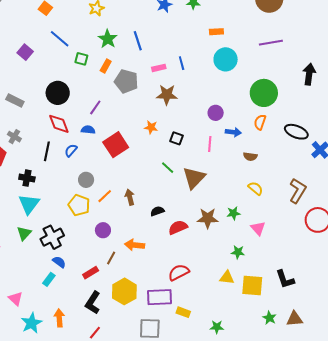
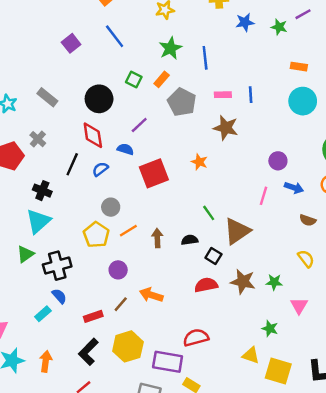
green square: (81, 59) -> (134, 79), moved
black square: (177, 138) -> (213, 256), moved
black semicircle: (157, 211) -> (190, 240), moved

